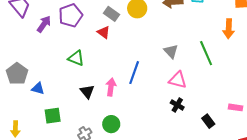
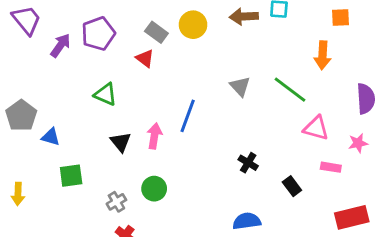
green line: (206, 53) -> (290, 90), turned -30
pink triangle: (178, 80) -> (316, 128), moved

